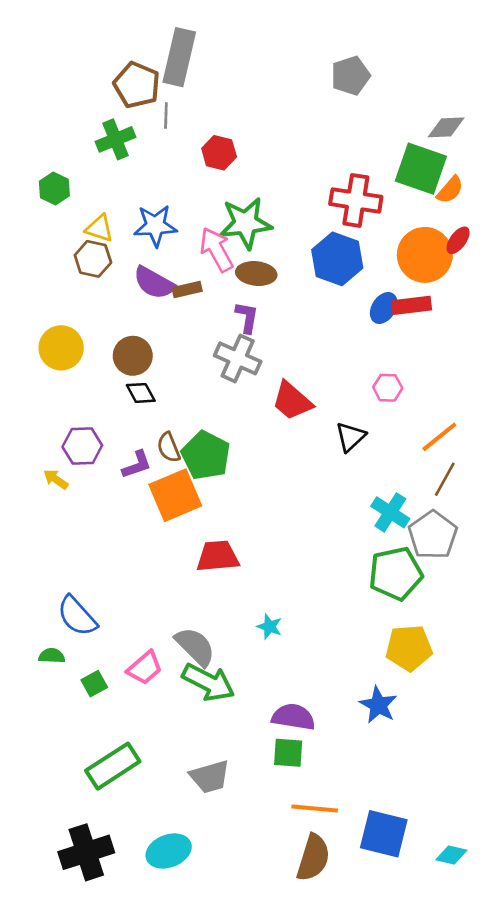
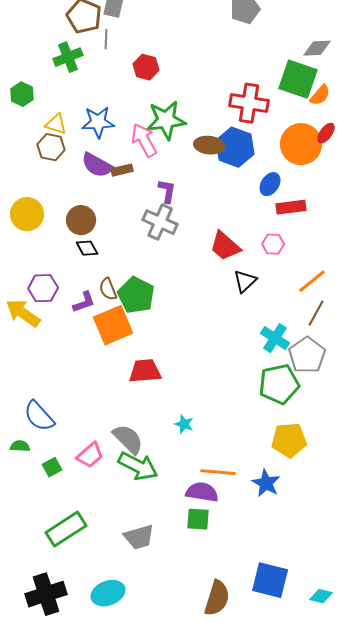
brown ellipse: (256, 273) -> (209, 145), moved
red rectangle: (412, 305) -> (291, 207), moved
red trapezoid: (292, 401) -> (225, 246), moved
yellow arrow: (56, 479) -> (23, 313), size x1.8
orange line: (315, 809) -> (218, 472), moved

